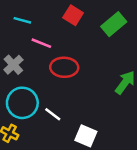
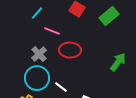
cyan line: (22, 20) -> (37, 13), turned -64
gray cross: (13, 65) -> (39, 54), moved

